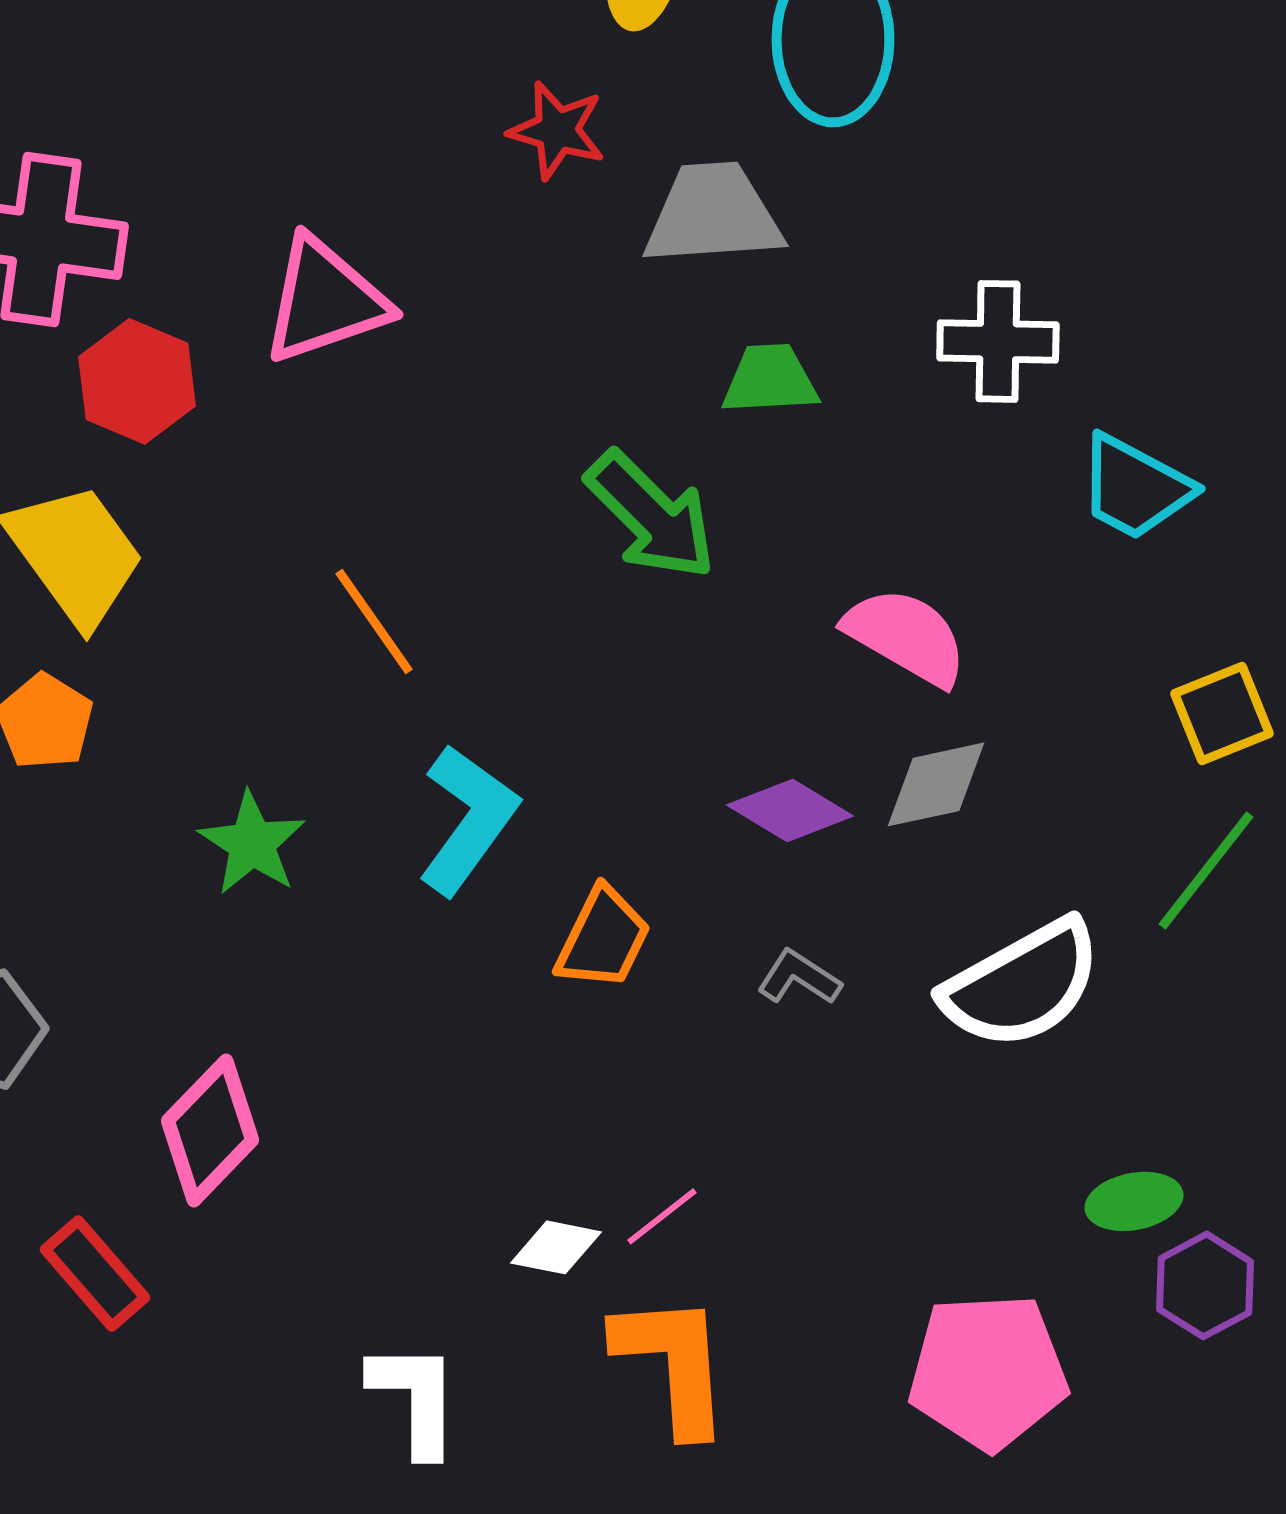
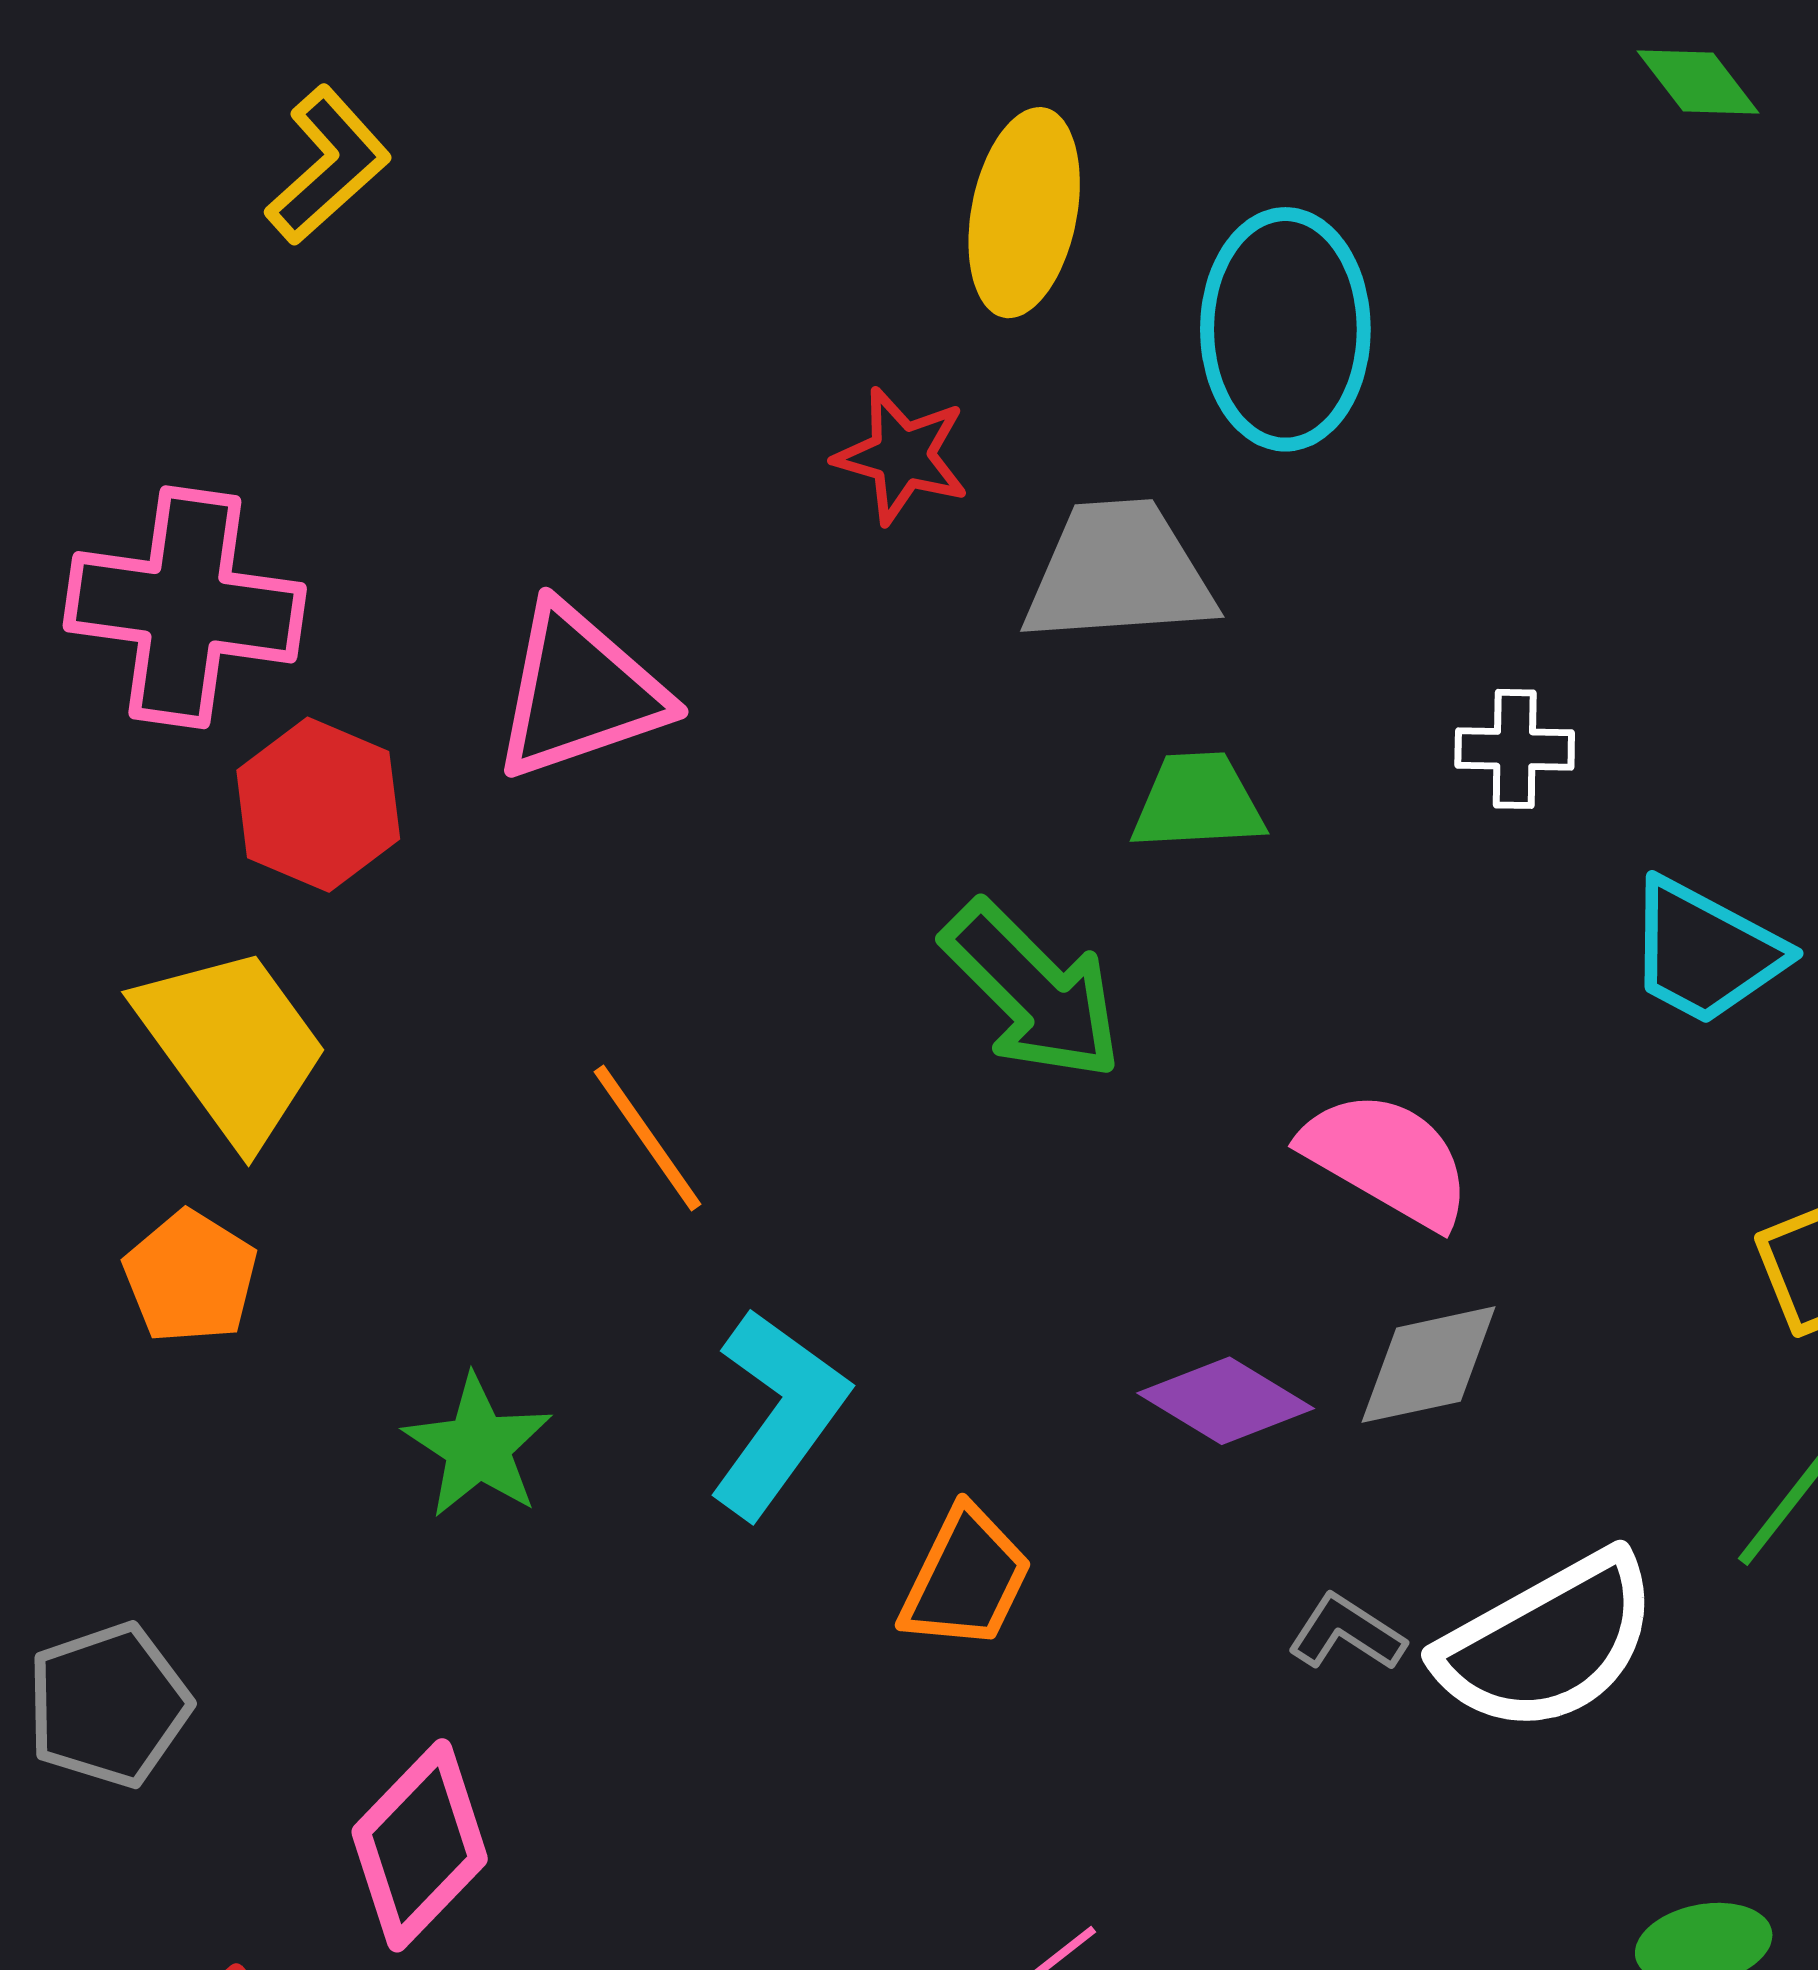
white cross: (998, 341) -> (1515, 749), size x0.7
gray L-shape: (799, 977) -> (1347, 1633), moved

